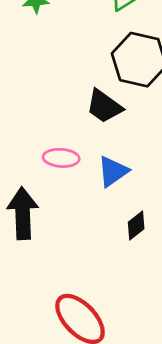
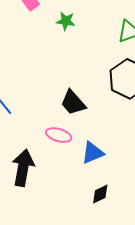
black trapezoid: (104, 106) -> (73, 103), moved

